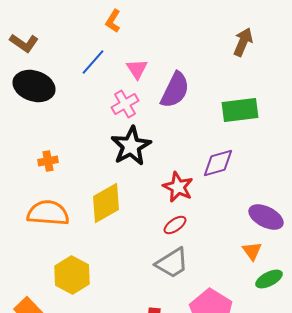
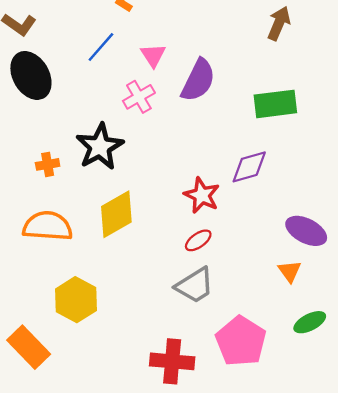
black ellipse: (34, 86) -> (31, 75), turned 42
black star: (131, 146) -> (100, 147), moved
green ellipse: (269, 279) -> (310, 322), moved

